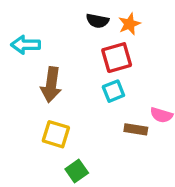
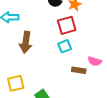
yellow square: (56, 134) -> (16, 83), moved, turned -30

